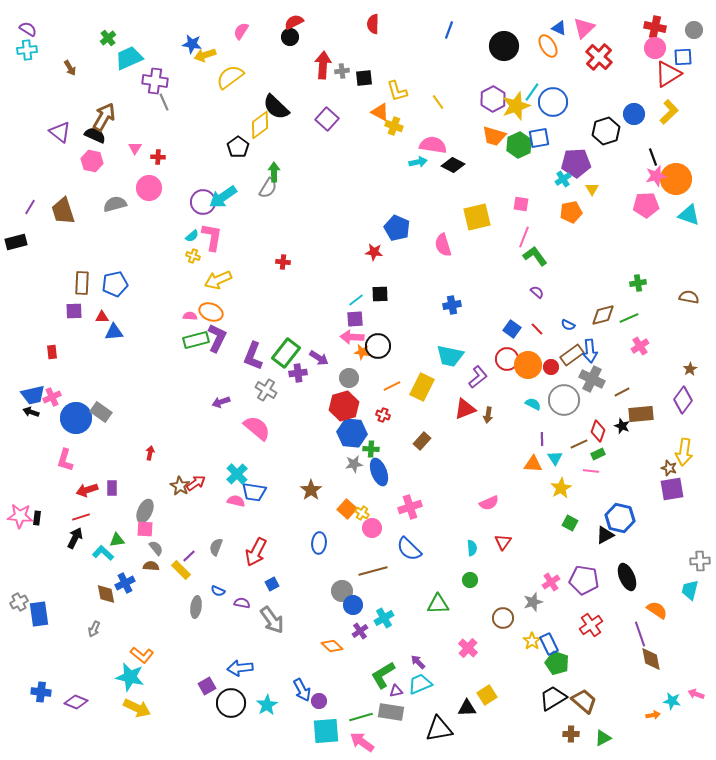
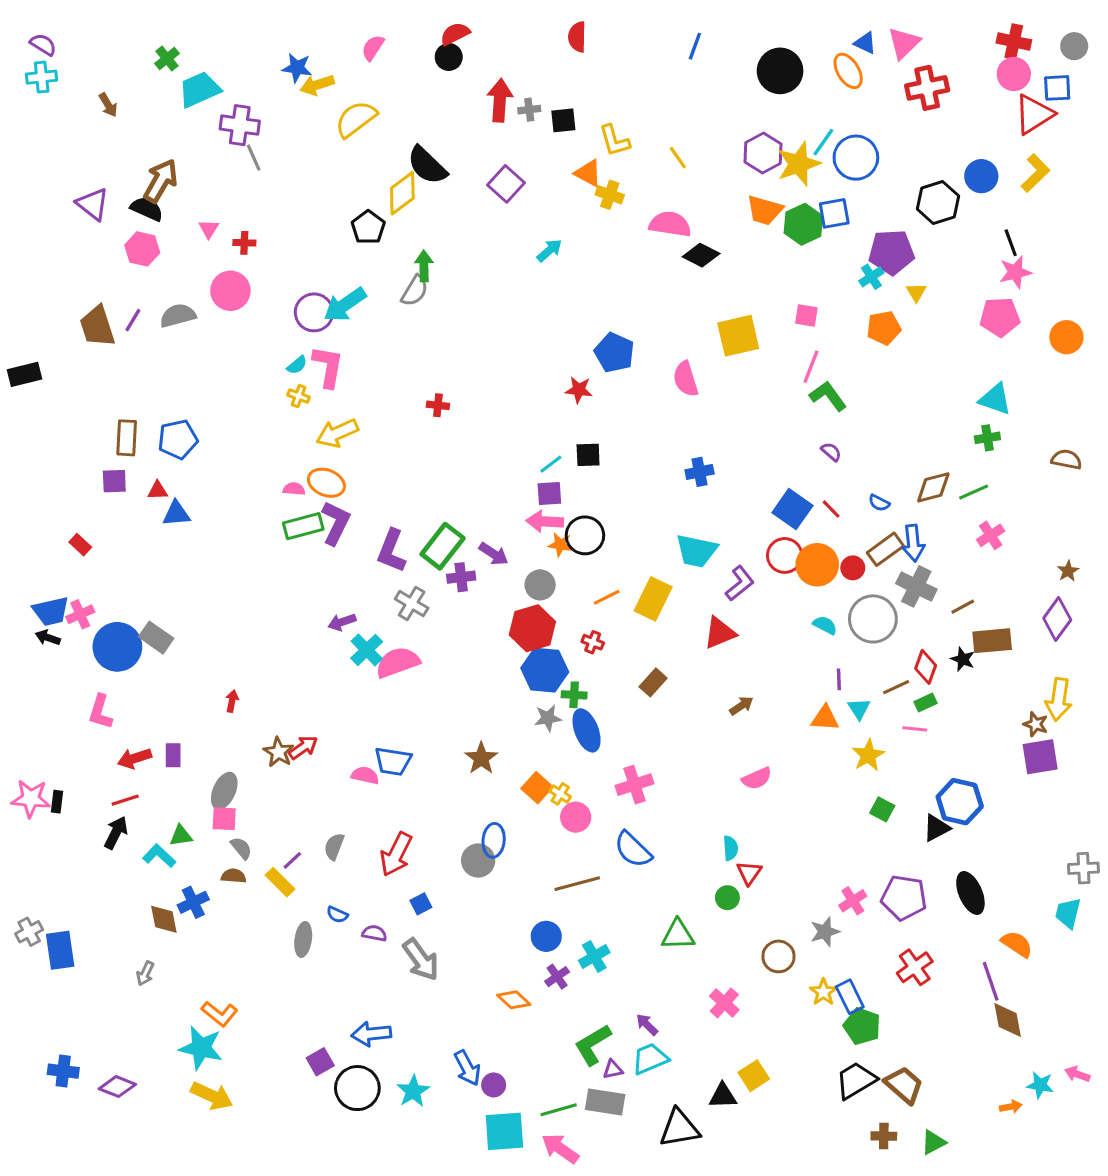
red cross: (599, 57) -> (927, 88), turned 36
cyan arrow: (418, 162) -> (549, 250), moved, turned -30
orange circle: (676, 179) -> (1066, 337), moved, size x0.7
purple line: (30, 207) -> (133, 320), moved
cyan triangle: (689, 215) -> (995, 399), moved
blue square: (512, 329) -> (792, 509), size x1.4
red rectangle: (52, 352) -> (80, 545), turned -40
brown arrow: (488, 415) -> (741, 706), moved, turned -133
pink semicircle: (257, 428) -> (398, 662), turned -60
cyan cross: (237, 474) -> (367, 650), moved
red triangle: (503, 542) -> (749, 873), moved
gray circle: (342, 591) -> (478, 860), moved

